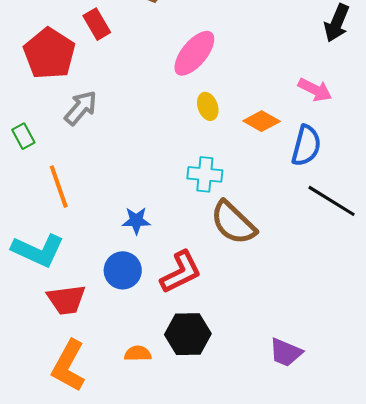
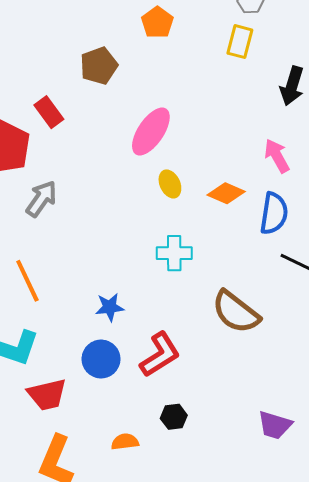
pink arrow: (315, 90) -> (277, 156), turned -140
brown semicircle: (233, 223) -> (236, 312), moved
black hexagon: (188, 334) -> (174, 417), size x0.6

